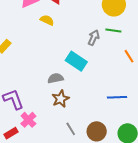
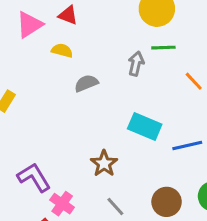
cyan rectangle: (76, 61) -> (145, 127), moved
gray semicircle: (56, 78) -> (86, 83), moved
gray line: (71, 129) -> (115, 206), moved

